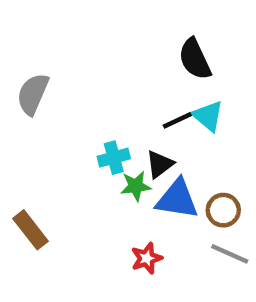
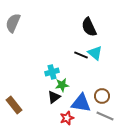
gray semicircle: (33, 94) -> (13, 23), moved
black line: (177, 120) -> (81, 55), turned 48
black triangle: (160, 164) -> (54, 97), moved
blue triangle: (177, 199) -> (81, 103), moved

